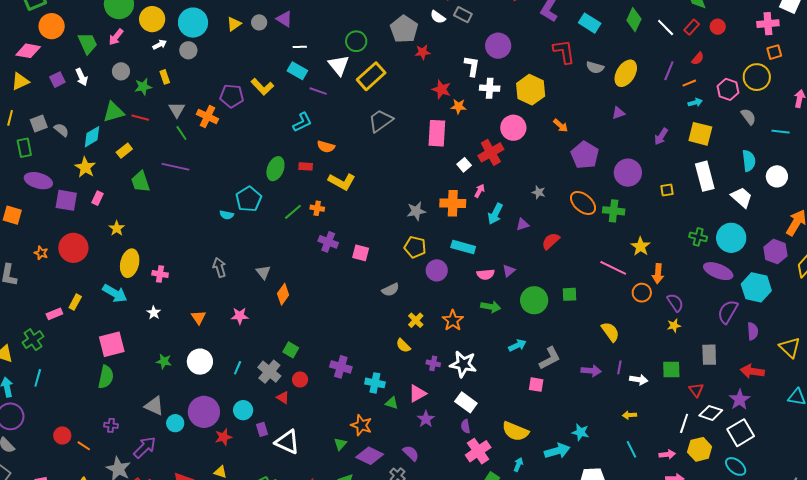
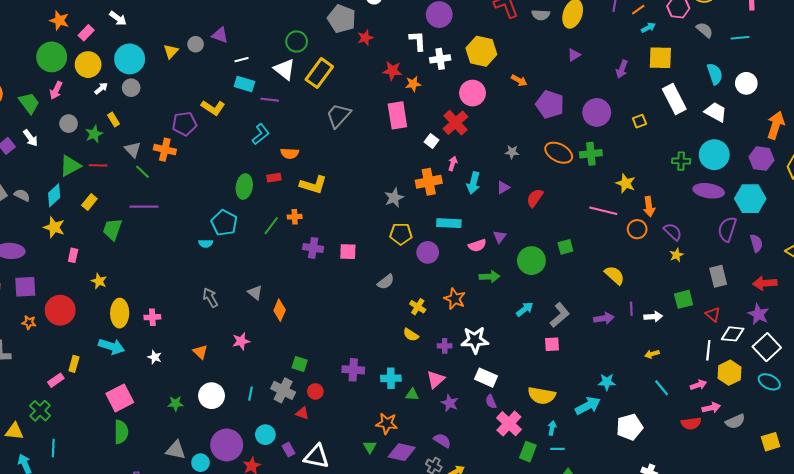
green trapezoid: (140, 182) -> (112, 229), turned 50
purple square: (66, 200) -> (25, 287), moved

